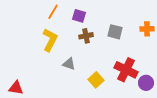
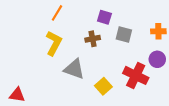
purple square: (79, 16) -> (104, 17), moved
gray triangle: (69, 64) -> (74, 69), size x1.5
purple circle: (146, 83) -> (157, 59), moved

